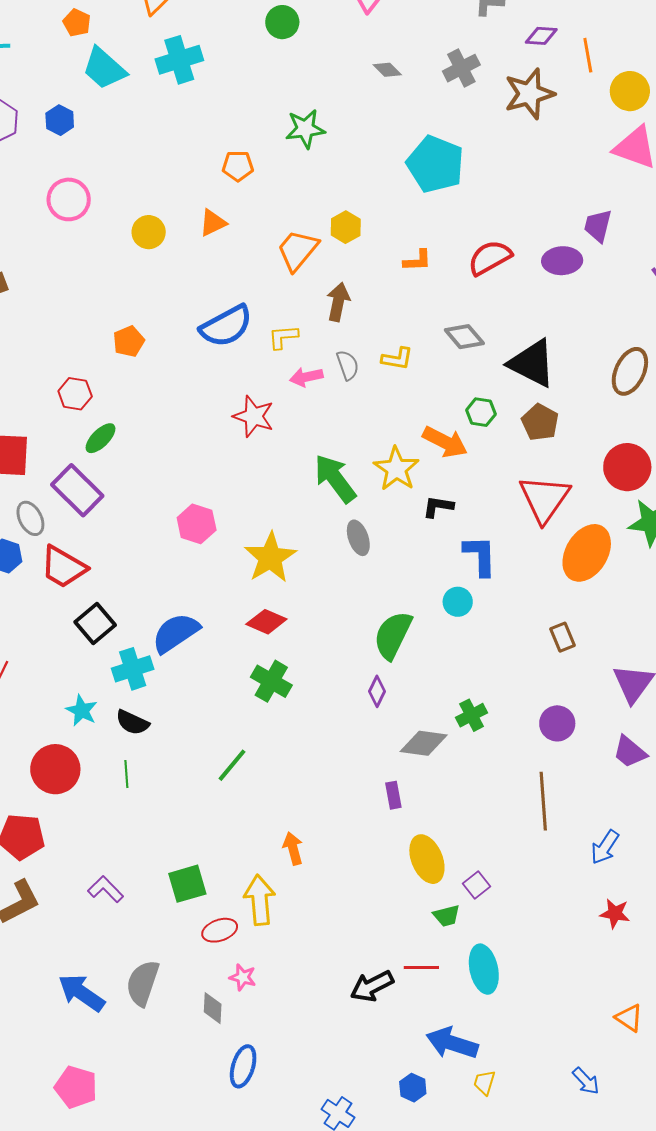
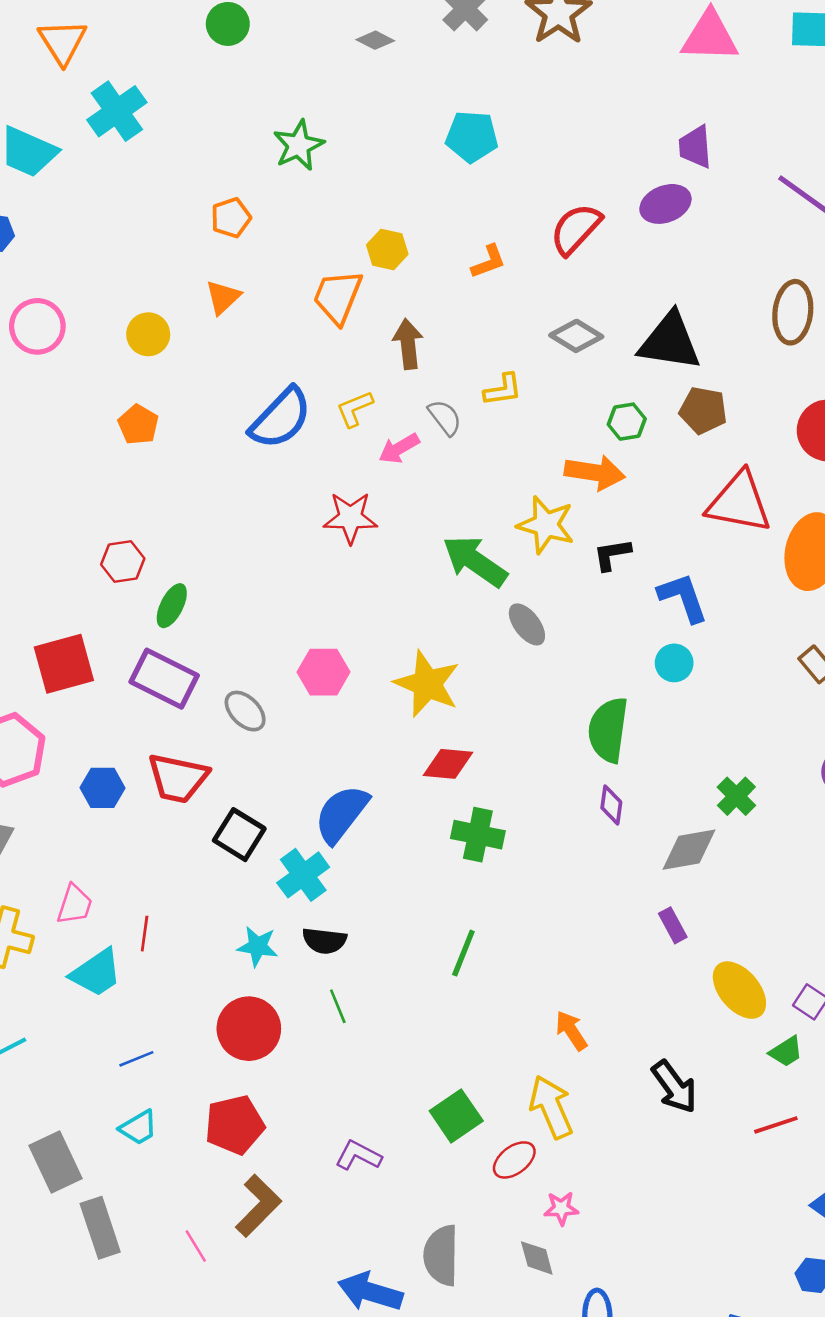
cyan pentagon: (435, 164) -> (472, 137), size x0.7
orange pentagon: (129, 341) -> (138, 425), moved
red triangle: (544, 499) -> (739, 502), turned -36
gray ellipse: (30, 518) -> (245, 711), moved
black arrow: (372, 986) -> (674, 1087), moved, turned -81

